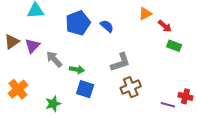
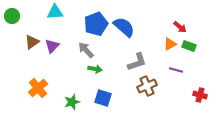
orange triangle: (145, 14) -> (170, 44), moved
blue semicircle: (107, 26) -> (124, 27), size x1.6
gray arrow: (54, 59) -> (86, 50), moved
blue square: (85, 89) -> (103, 98), moved
purple line: (168, 105) -> (176, 70), moved

